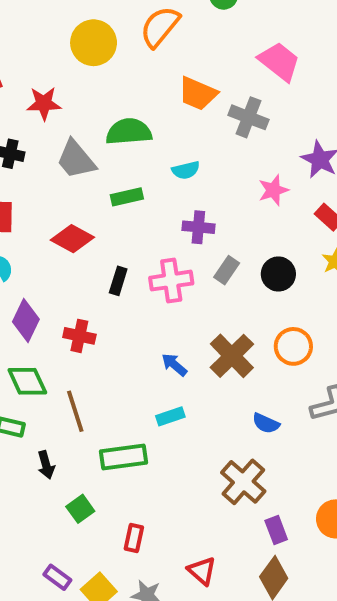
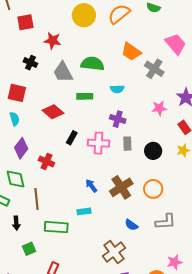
gray rectangle: (227, 270) -> (127, 144), turned -48

